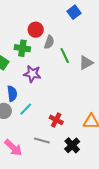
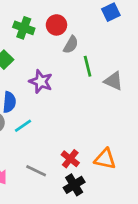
green cross: (22, 48) -> (24, 28), moved
gray triangle: (86, 63) -> (113, 81), turned 42
red cross: (56, 120) -> (70, 159), moved

